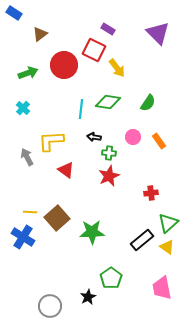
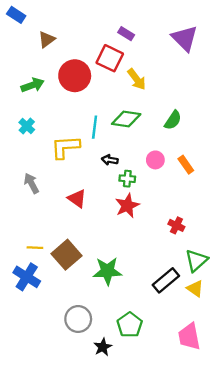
yellow L-shape: (51, 141) -> (65, 147), moved
red cross: (151, 193) -> (176, 225), turned 32
gray circle: (50, 306) -> (78, 319), moved

